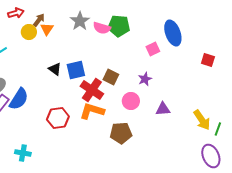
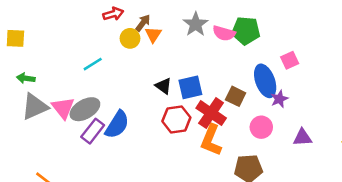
blue ellipse: (173, 33) -> (265, 81), moved
orange L-shape: (92, 111) -> (211, 140), turned -85
red hexagon: (58, 118) -> (176, 119), moved

